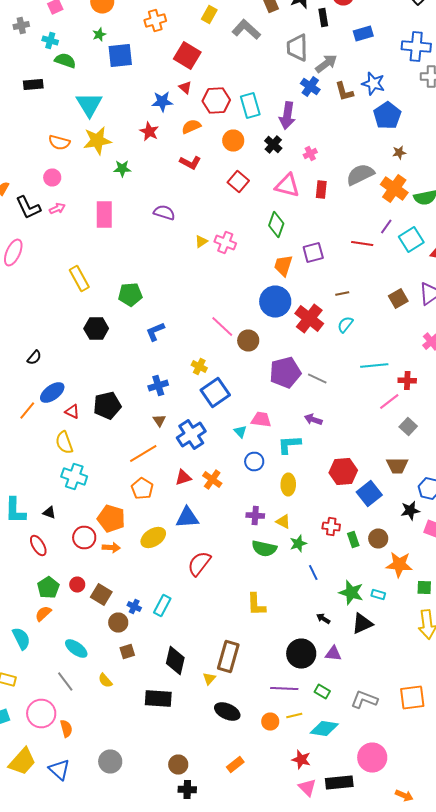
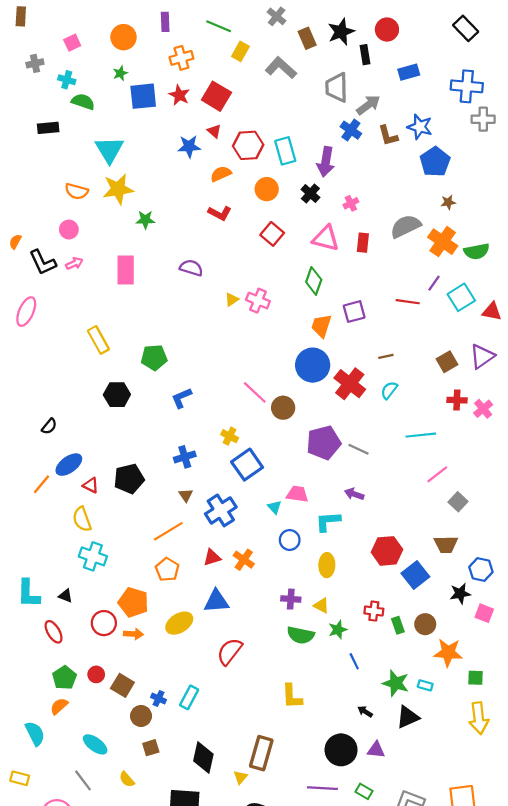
red star: (149, 132) -> (179, 95), moved
red cross: (407, 380) -> (457, 400), moved

